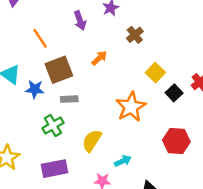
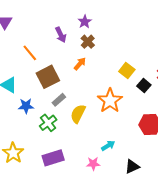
brown cross: (135, 35) -> (88, 42), moved
blue star: (35, 89) -> (26, 106), moved
gray rectangle: (69, 99) -> (59, 100), turned -32
yellow semicircle: (92, 141) -> (78, 114), moved

